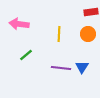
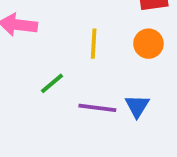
green line: (26, 55) -> (52, 83), moved

